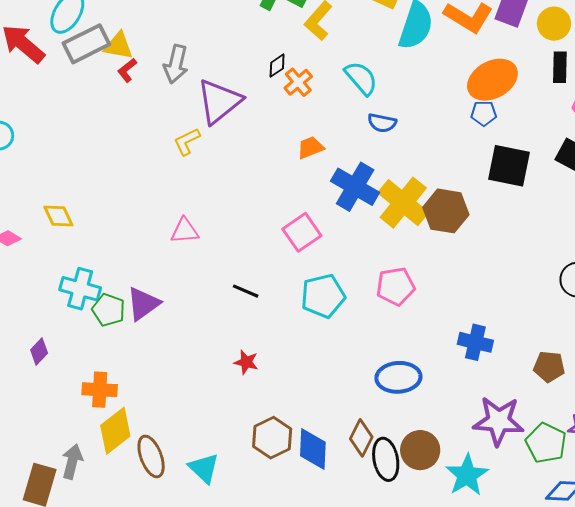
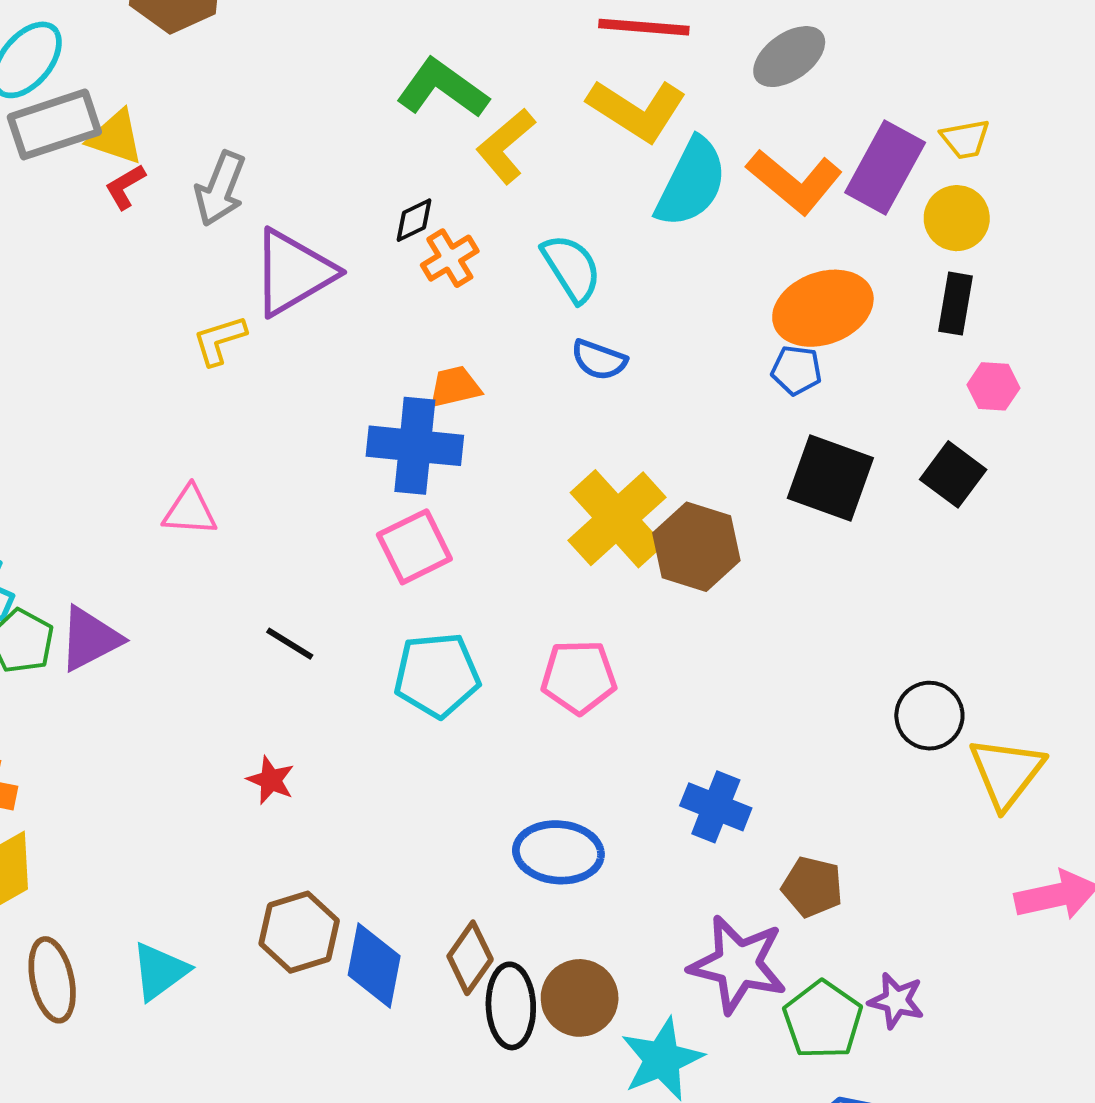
blue cross: (355, 187) -> (415, 446), moved, turned -33
brown pentagon: (549, 367) -> (812, 887), moved
brown ellipse: (151, 456) -> (52, 980), moved
cyan triangle: (204, 468) -> (160, 971), turned 32

